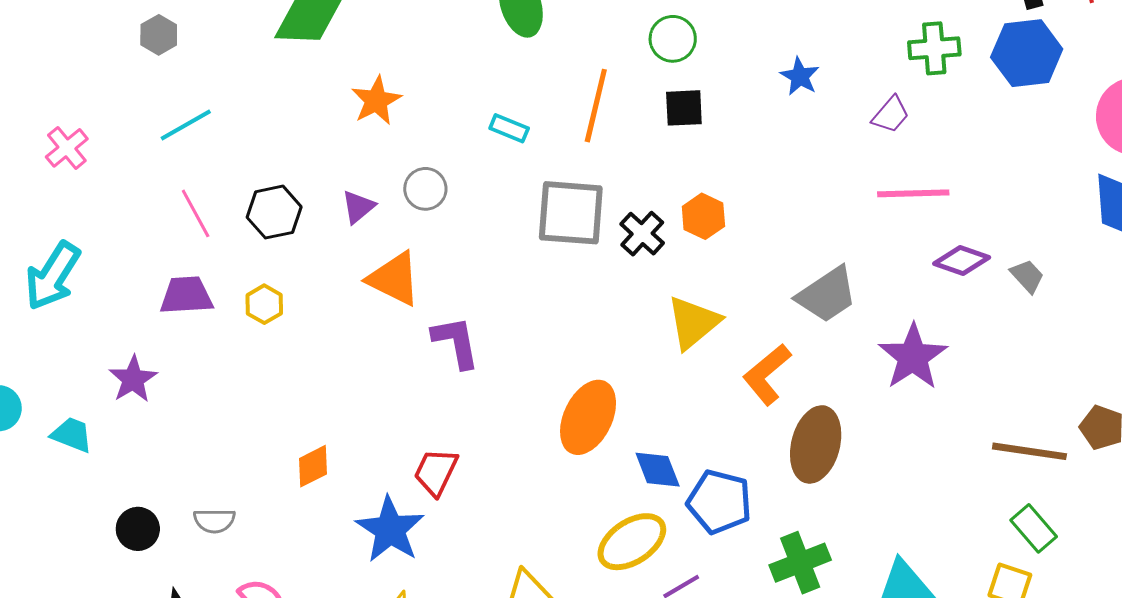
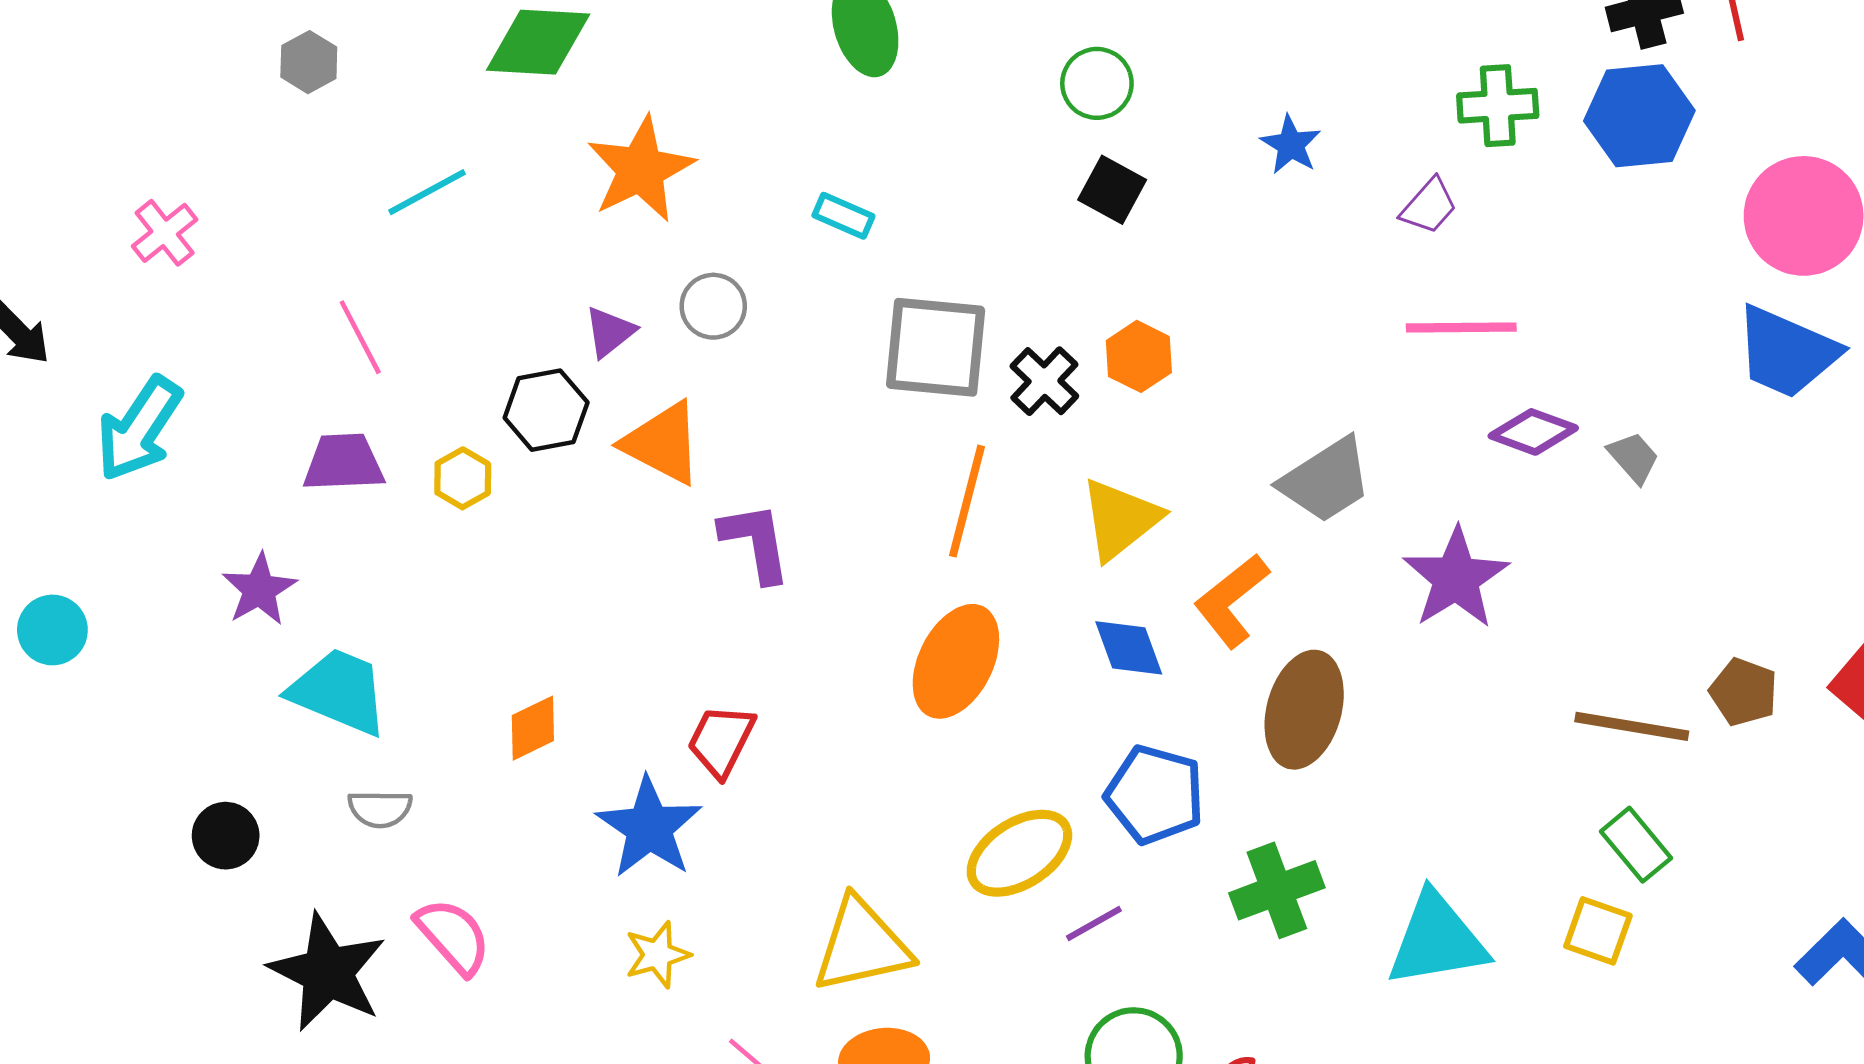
orange star: (376, 101) -> (641, 169), size x1.4
orange line: (596, 106) -> (967, 501), moved
black square: (684, 108) -> (1112, 190), turned 30
cyan line: (186, 125) -> (427, 192), moved
black hexagon: (274, 212) -> (546, 410), moved
cyan trapezoid: (72, 435) -> (339, 692), moved, size x1.6
blue diamond: (658, 470) -> (1129, 648), moved
black circle: (138, 529) -> (226, 836), moved

